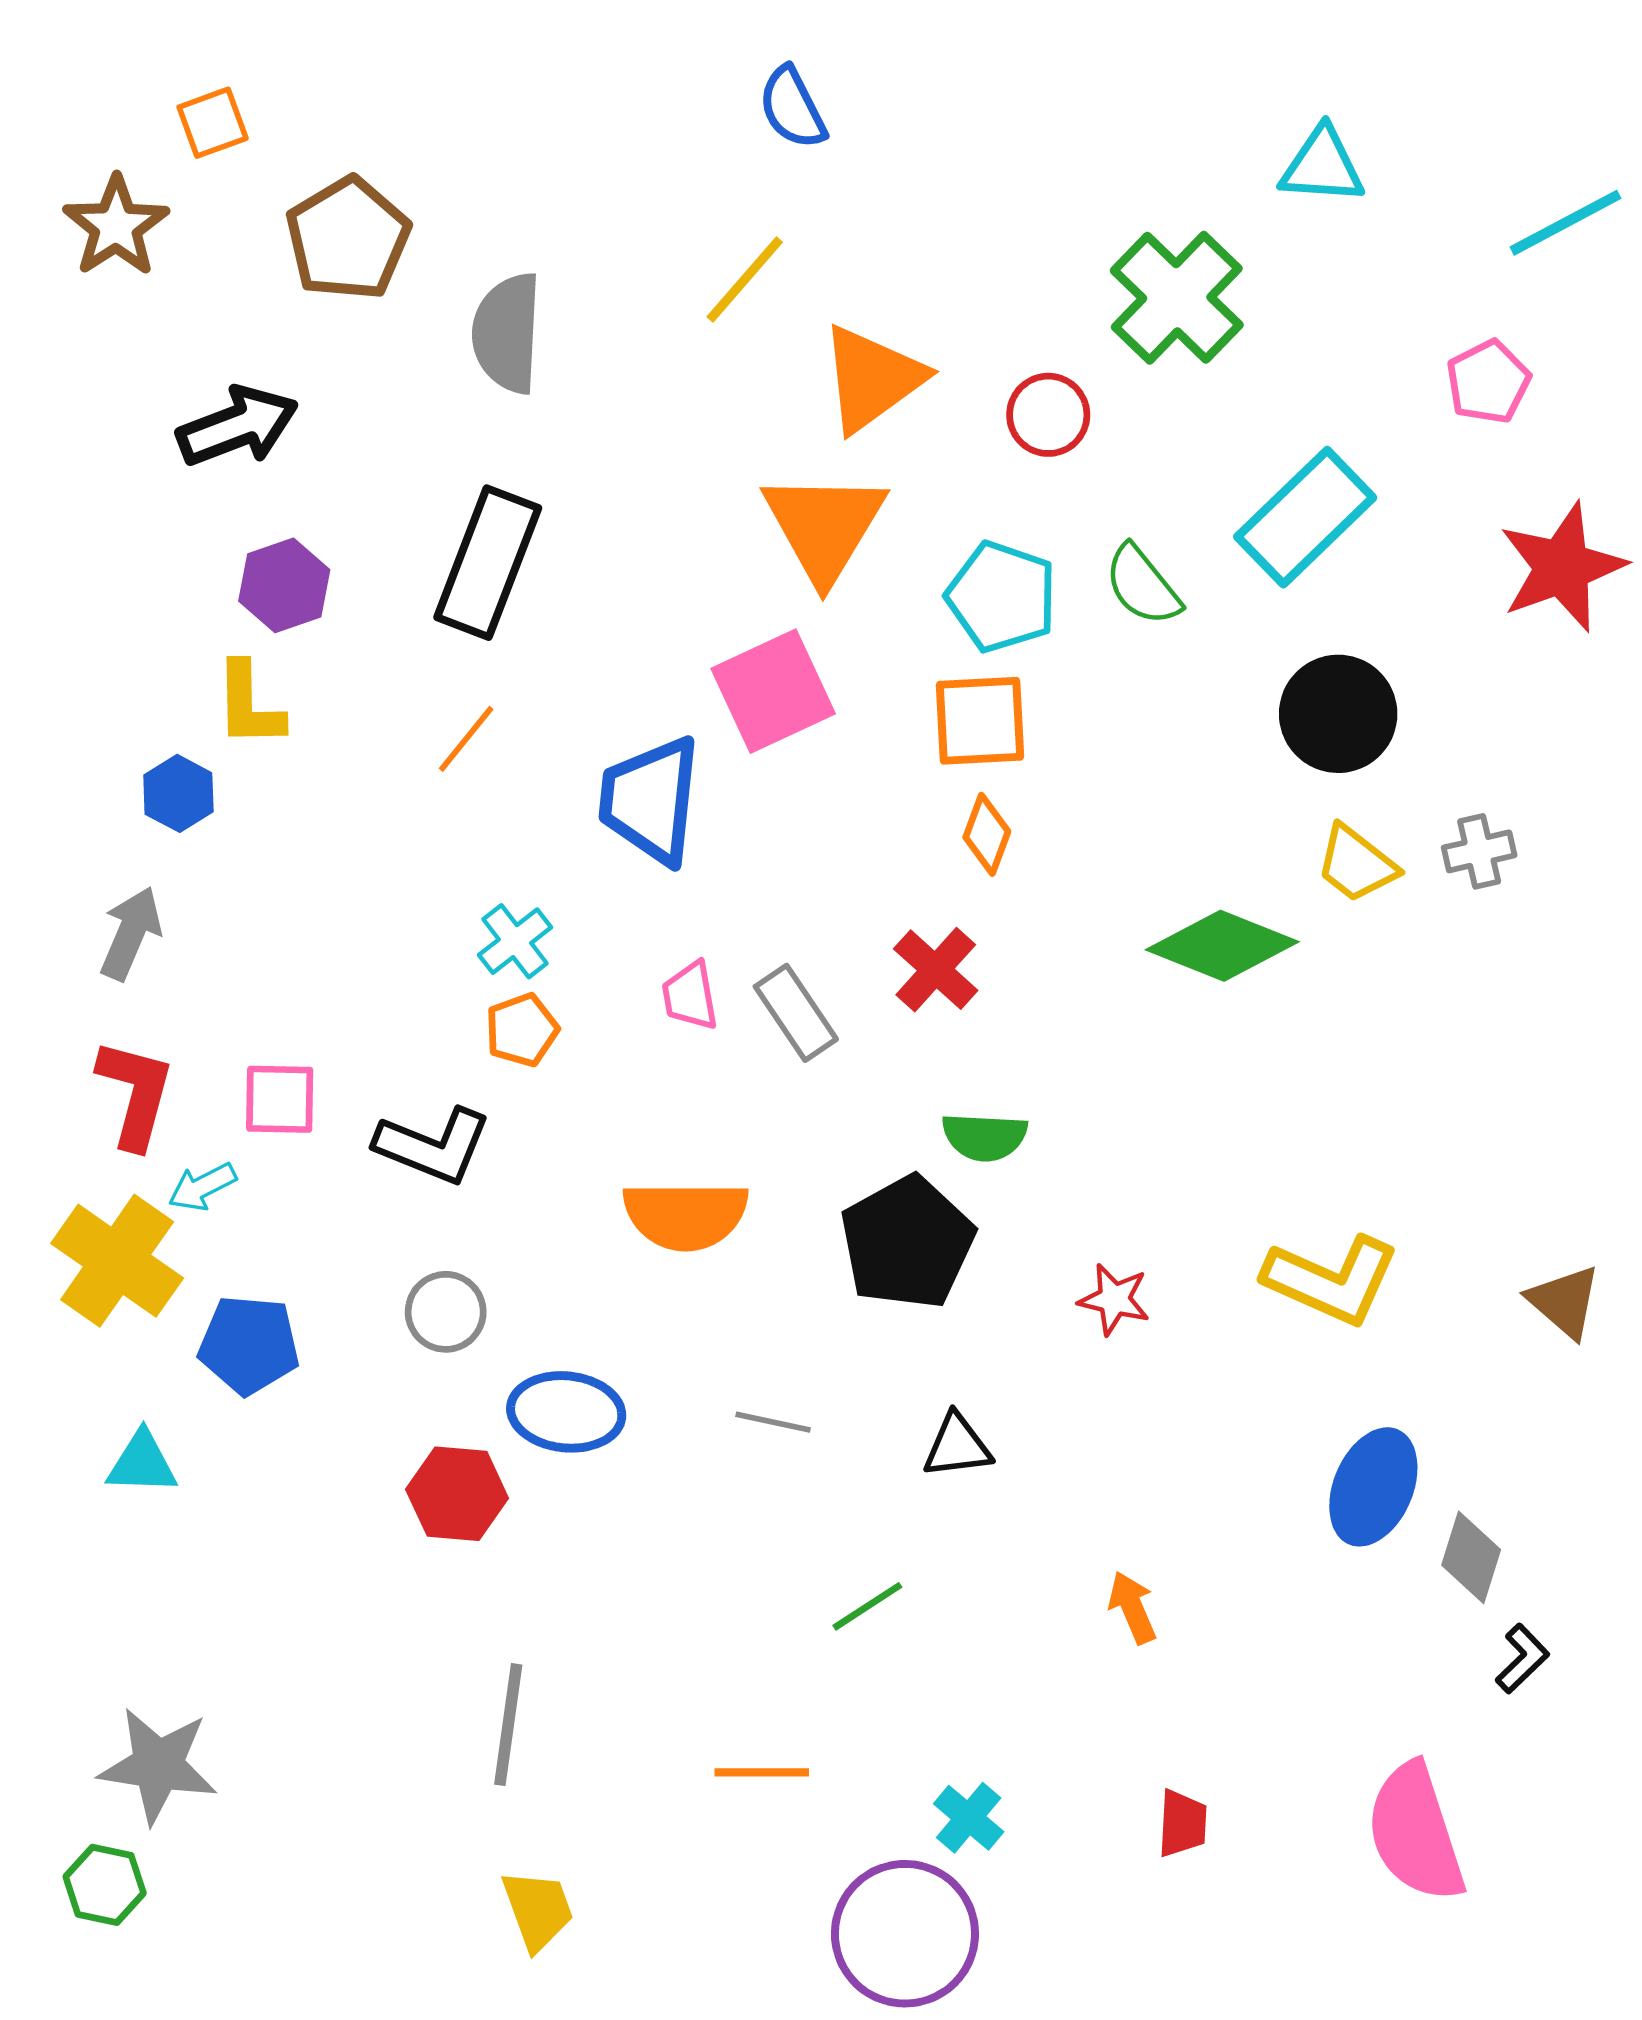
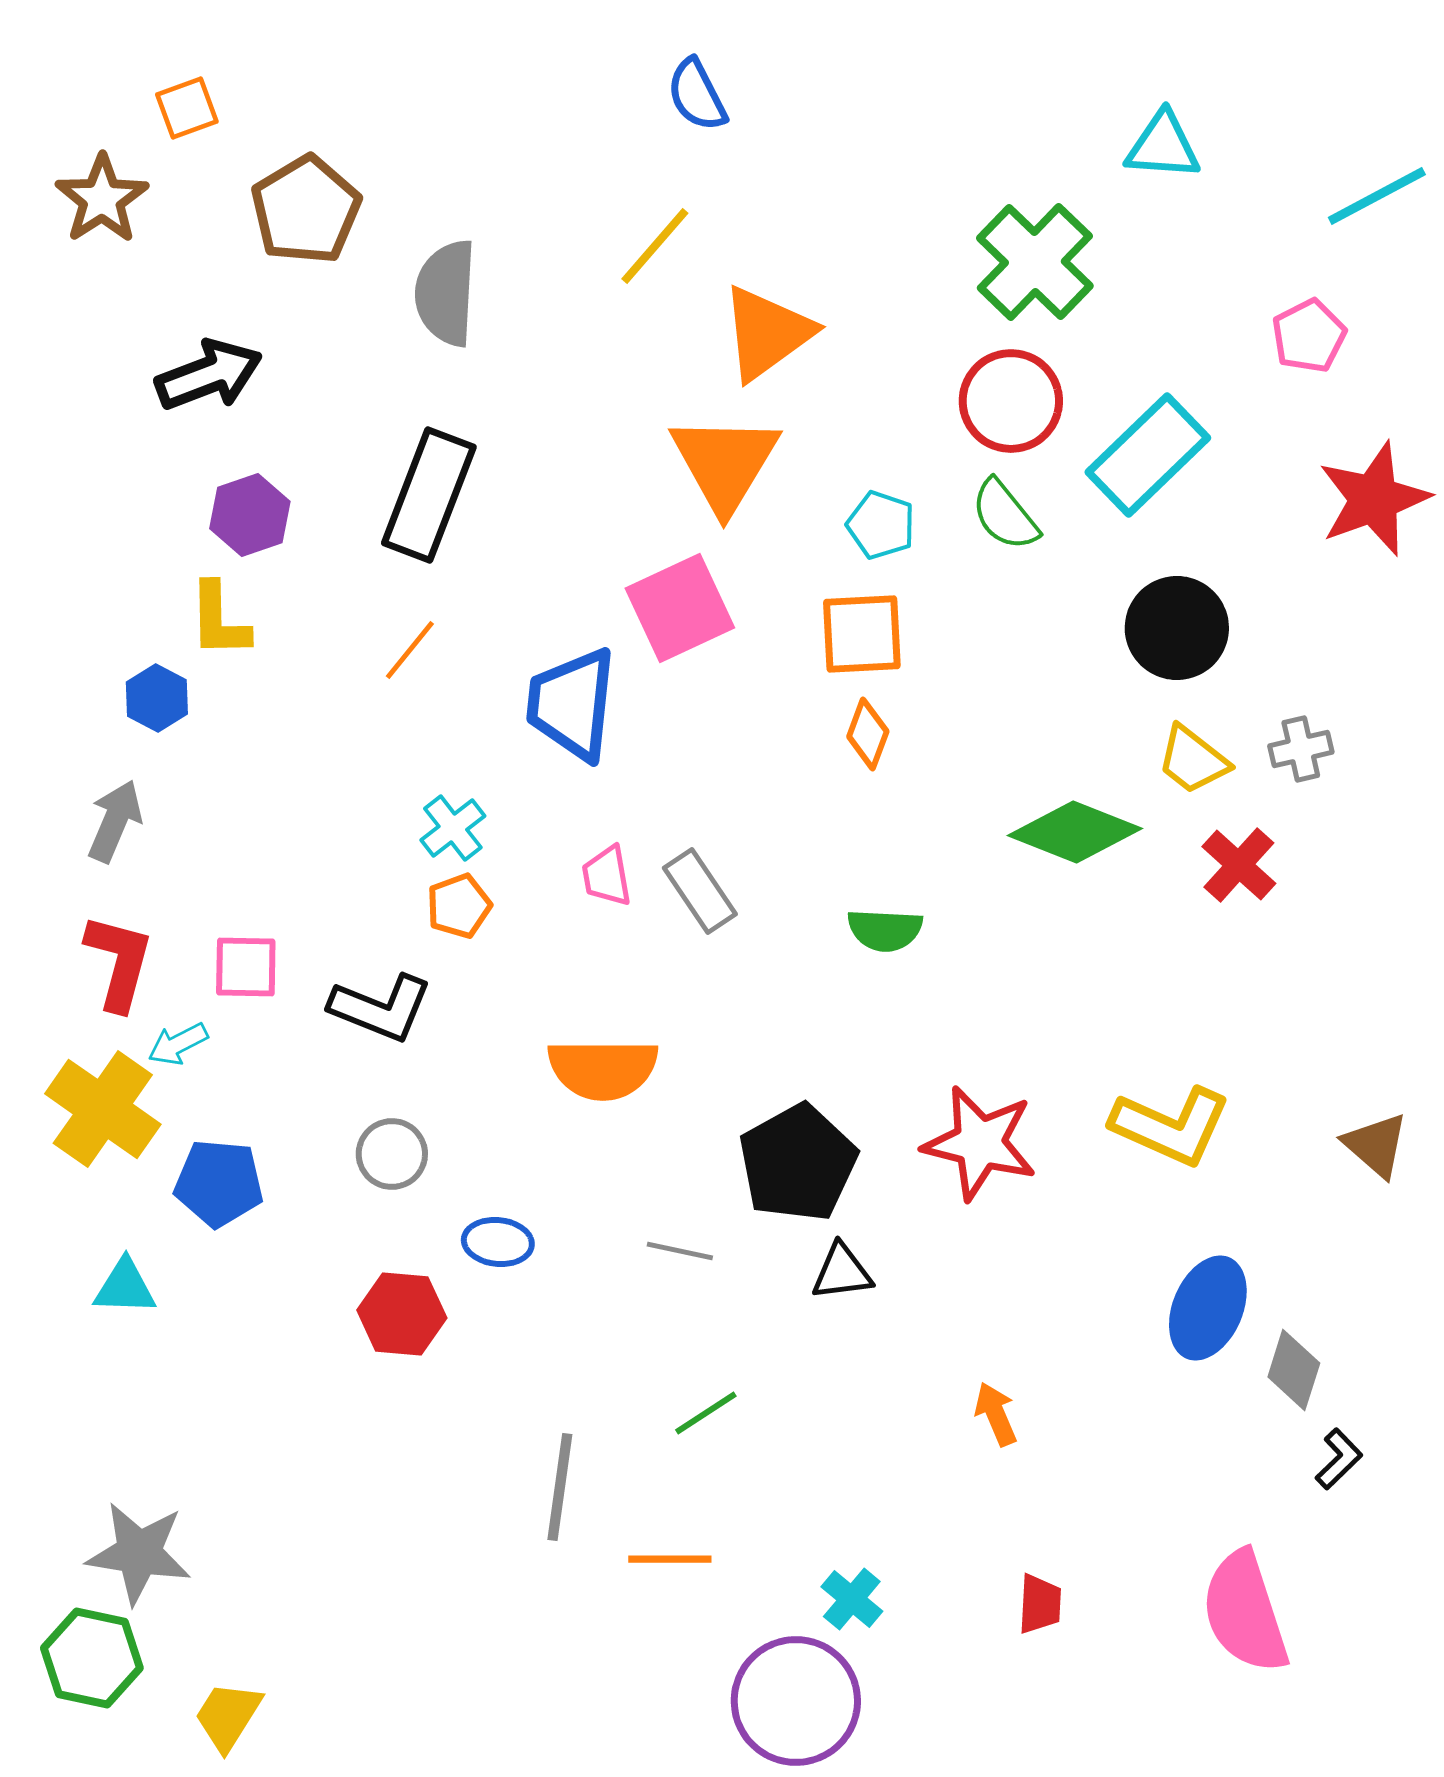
red circle: (1048, 415) -> (1011, 401), moved, size x1.4
cyan pentagon: (1002, 597) -> (881, 525), size x0.7
red cross: (936, 970) -> (1239, 865), moved
green semicircle: (985, 1137) -> (885, 930), moved
black pentagon: (907, 1242) -> (798, 1163), moved
red star: (1114, 1299) -> (980, 1143), size x1.8
blue ellipse: (566, 1412) -> (498, 1242), size x0.7
green line: (867, 1606) -> (706, 1413), moved
gray line: (508, 1725) -> (560, 1487), moved
green hexagon: (105, 1885) -> (92, 1658), size x1.4
yellow trapezoid: (538, 1910) -> (228, 1716), moved, turned -128

